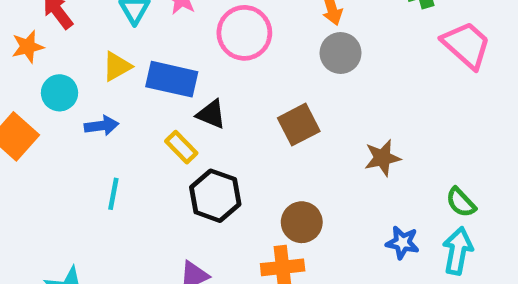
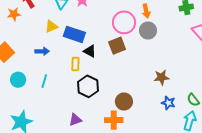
pink circle: (244, 33) -> (124, 22), moved
cyan circle: (60, 93) -> (18, 80), moved
brown square: (299, 125) -> (117, 46), moved
yellow rectangle: (181, 147) -> (75, 64), turned 40
blue star: (402, 243) -> (168, 103), moved

